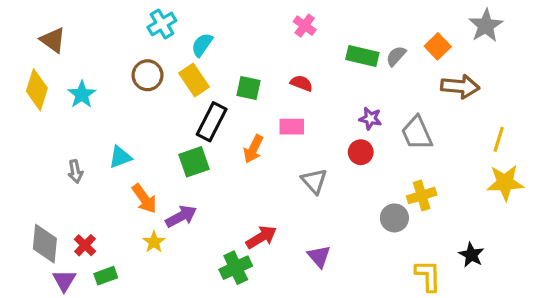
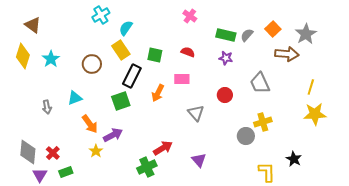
gray star: (486, 26) -> (306, 34), moved
brown circle: (148, 75) -> (92, 64), moved
purple star: (370, 119) -> (226, 58), moved

